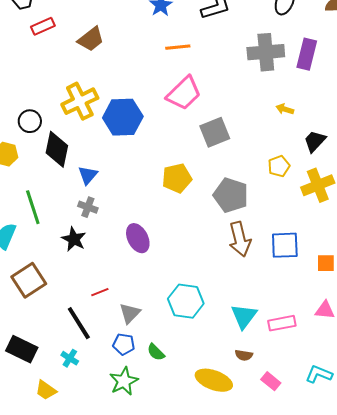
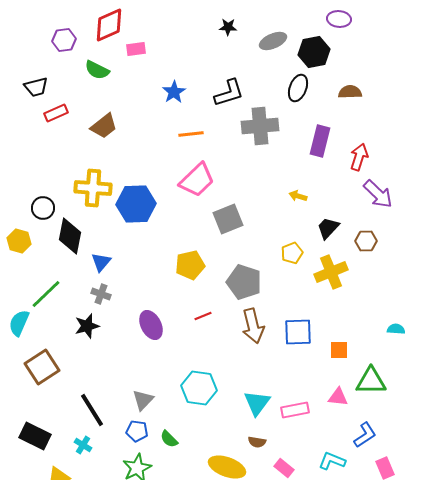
gray cross: (266, 52) -> (260, 126), moved
yellow cross: (80, 101) -> (93, 188), turned 30
green line: (33, 207) -> (46, 294), turned 64
black star: (74, 239) -> (87, 326), turned 30
red line: (100, 292) -> (203, 316), moved

